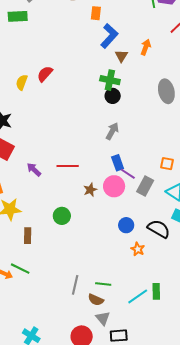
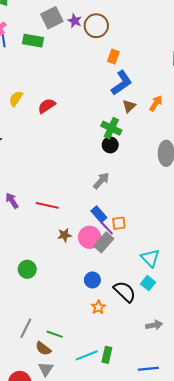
yellow semicircle: (22, 82) -> (16, 99), moved
blue rectangle: (118, 163) -> (99, 214), turned -35
orange square: (167, 164) -> (119, 223), moved, turned -32
gray rectangle: (145, 186) -> (104, 242), moved
green circle: (62, 216) -> (27, 269), moved

